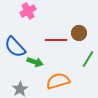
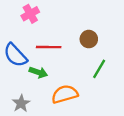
red line: (56, 40) -> (49, 47), moved

